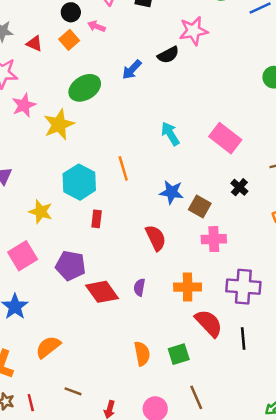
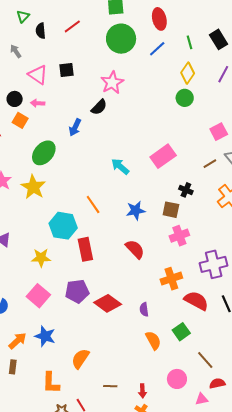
pink rectangle: (225, 138) -> (163, 156), turned -55
brown square: (200, 207) -> (171, 210), moved
red rectangle: (97, 219) -> (85, 249), size x1.6
purple semicircle: (139, 287) -> (144, 309), moved

